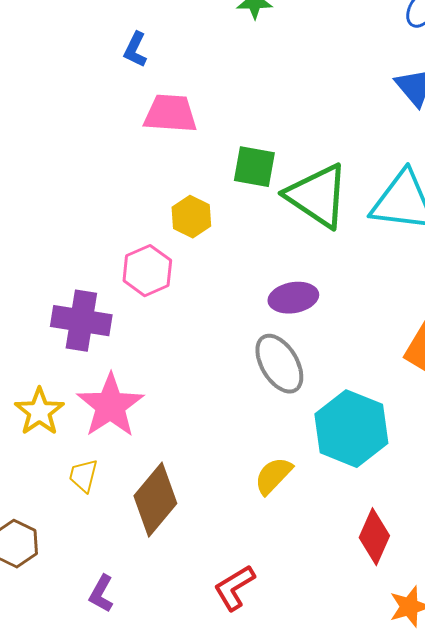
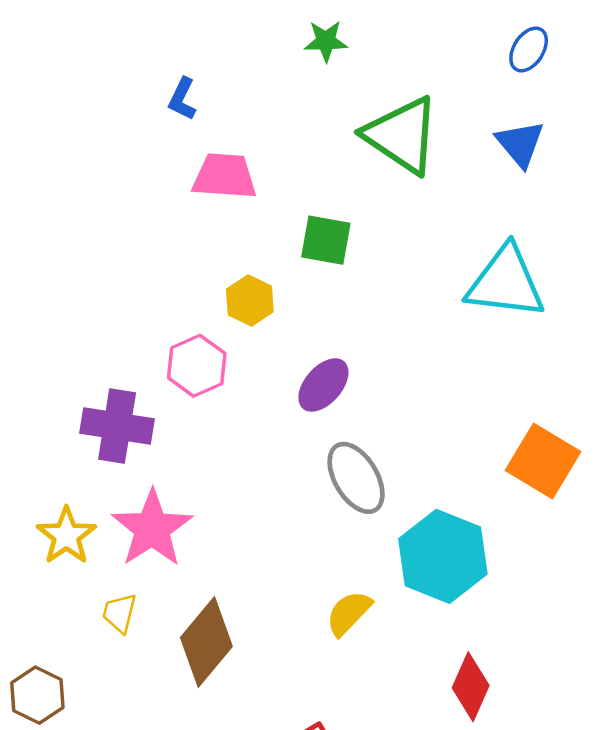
green triangle: (317, 196) -> (402, 135), moved
purple ellipse: (293, 298) -> (323, 385), moved, turned -39

